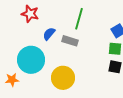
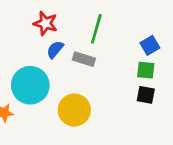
red star: (30, 14) -> (45, 23), moved

